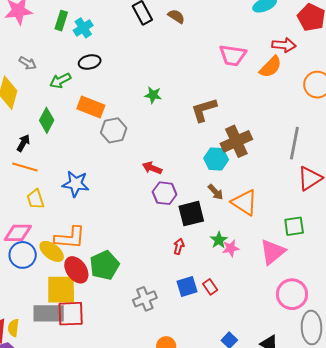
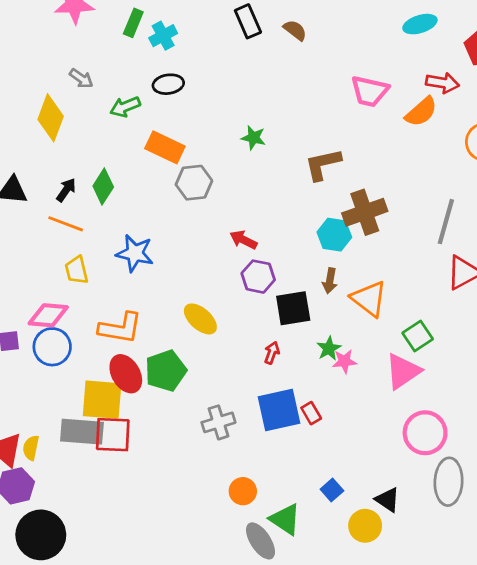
green diamond: (47, 120) -> (103, 187), moved
brown arrow: (216, 192) -> (330, 281), turned 48
green square: (294, 226) -> (418, 336), moved, turned -30
yellow ellipse: (52, 251) -> (200, 319), moved
blue square: (187, 287) -> (279, 410), size x1.5

